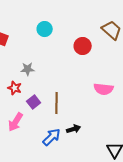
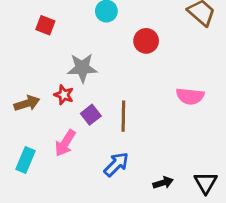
red circle: (83, 46) -> (146, 41), moved
gray star: (28, 69) -> (82, 68), size x1.5
black arrow: (74, 129) -> (163, 183), moved

